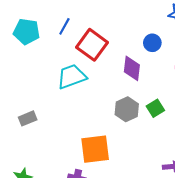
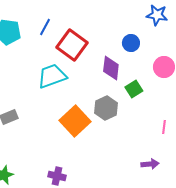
green square: (155, 108) -> (134, 89), moved
orange square: (95, 149) -> (75, 121), moved, turned -36

